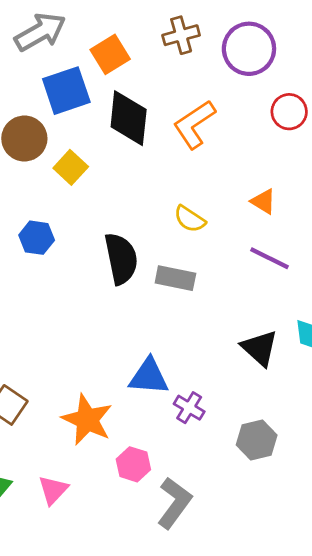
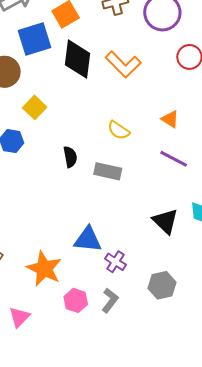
orange L-shape: (194, 124) -> (123, 64), turned -102
yellow square: (71, 167) -> (35, 107), moved
black semicircle: (121, 259) -> (70, 157), size x0.6
gray L-shape: (174, 503) -> (110, 300), moved, size x0.7

